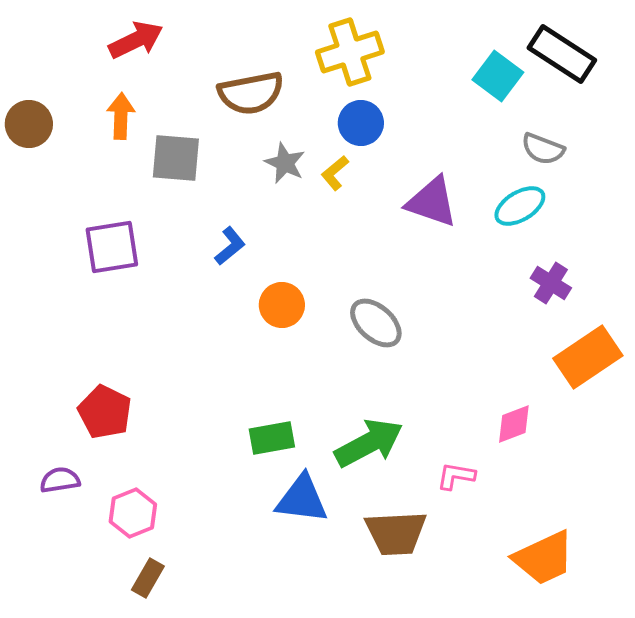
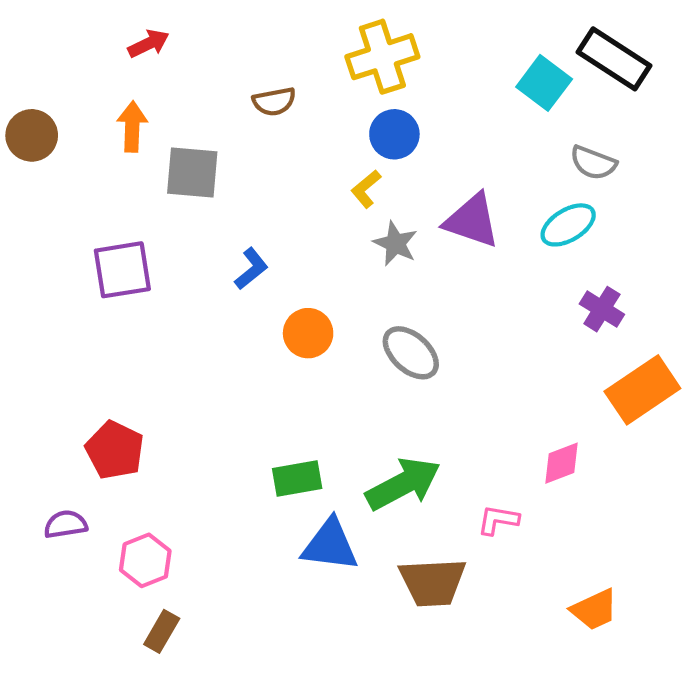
red arrow: (136, 40) -> (149, 44), size x0.7
brown semicircle: (251, 93) -> (274, 102), size x0.6
gray star: (285, 163) -> (395, 244), moved
orange trapezoid: (544, 558) -> (594, 610), size x0.7

